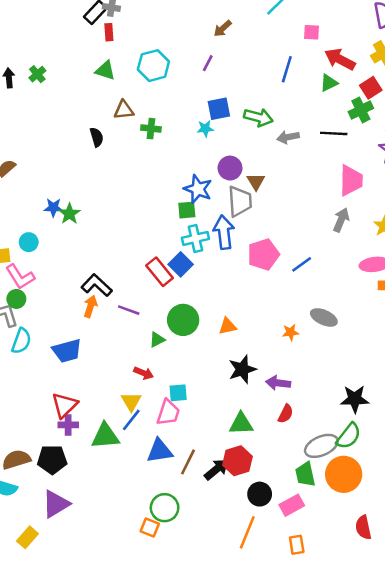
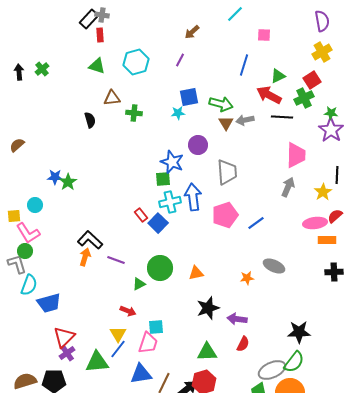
red arrow: (340, 59) -> (269, 95), moved
brown triangle: (256, 182) -> (226, 123), moved
gray trapezoid: (240, 201) -> (227, 172), moved
red rectangle: (160, 272) -> (141, 215), moved, size x0.6
blue trapezoid: (67, 351) -> (49, 303), moved
purple cross: (68, 425) -> (67, 353), turned -35

